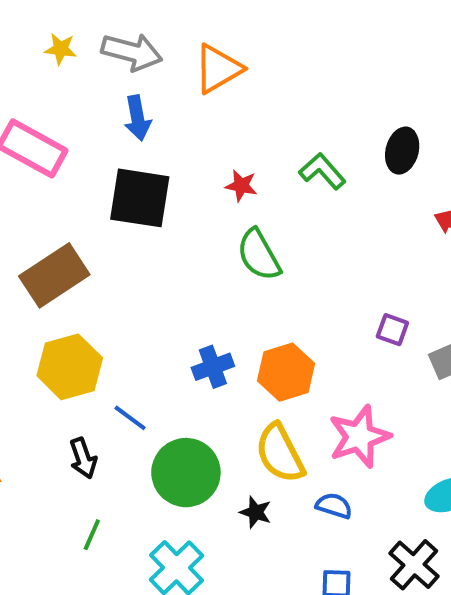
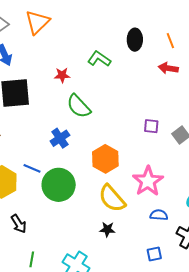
blue cross: (213, 367) -> (60, 138), moved
blue line: (130, 418) -> (32, 168), moved
green circle: (186, 473) -> (59, 185), moved
blue semicircle: (334, 506) -> (159, 215), moved

